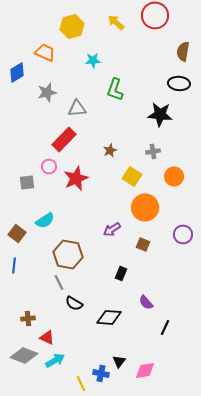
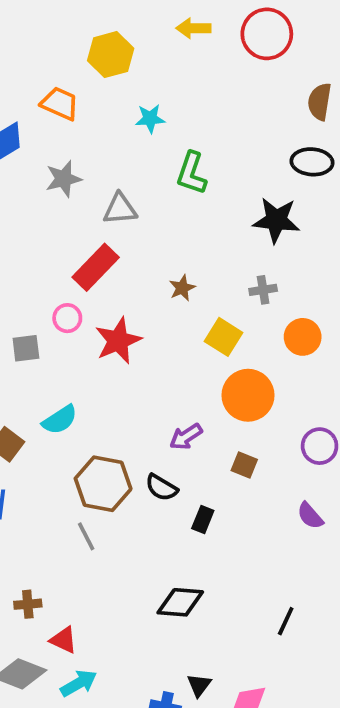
yellow arrow: (116, 22) -> (193, 28), moved, turned -42
purple semicircle: (146, 302) -> (310, 516), moved
black semicircle: (74, 303) -> (161, 487), moved

